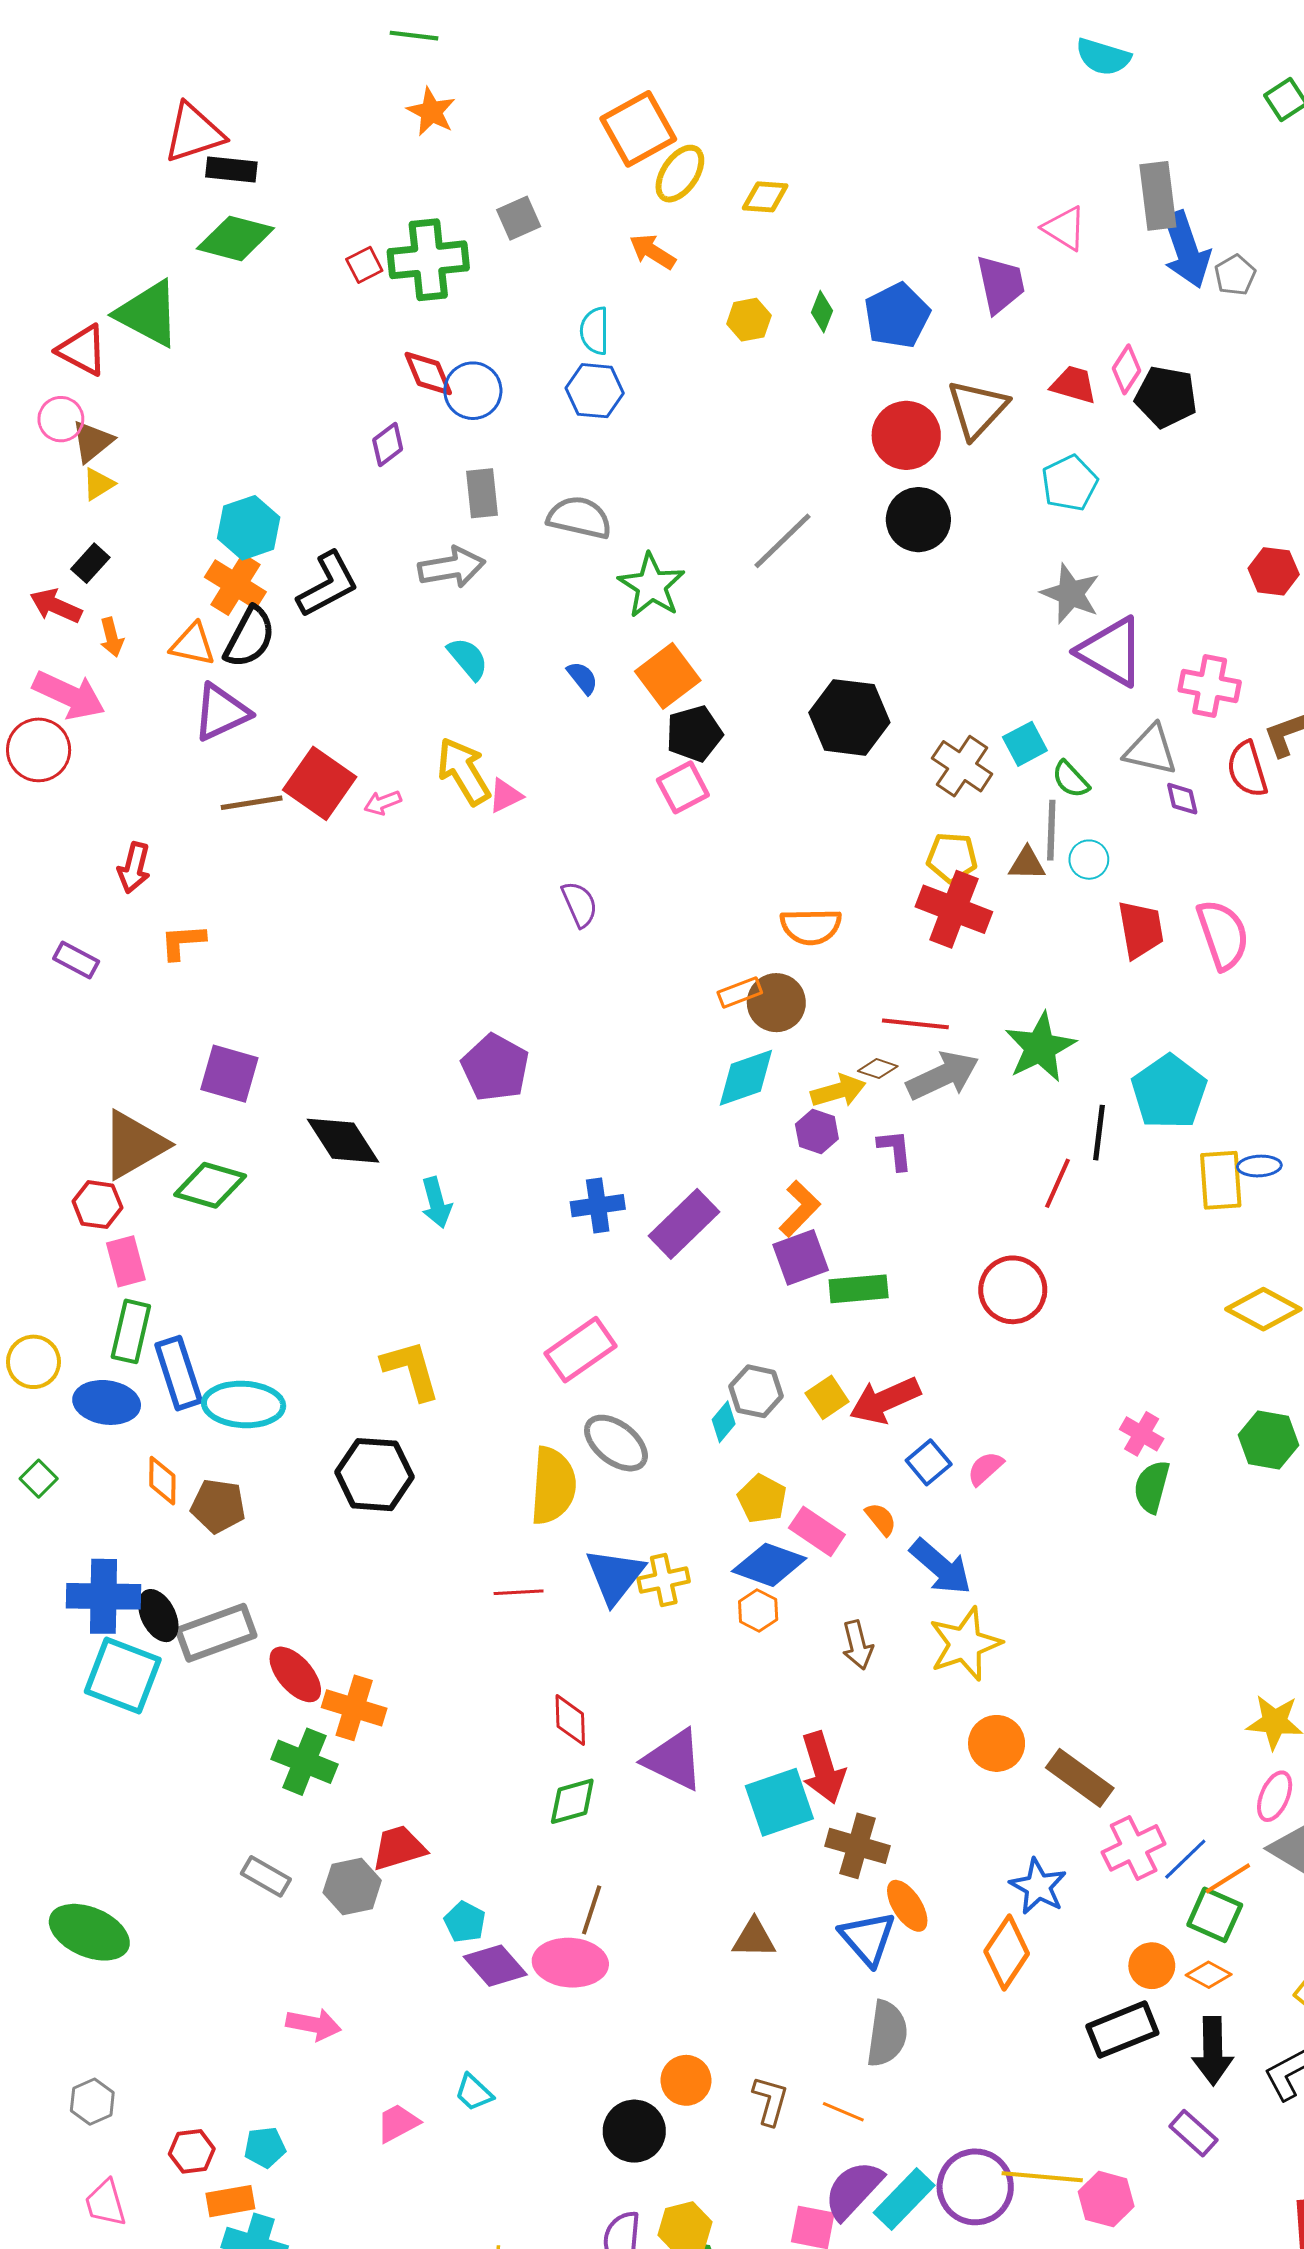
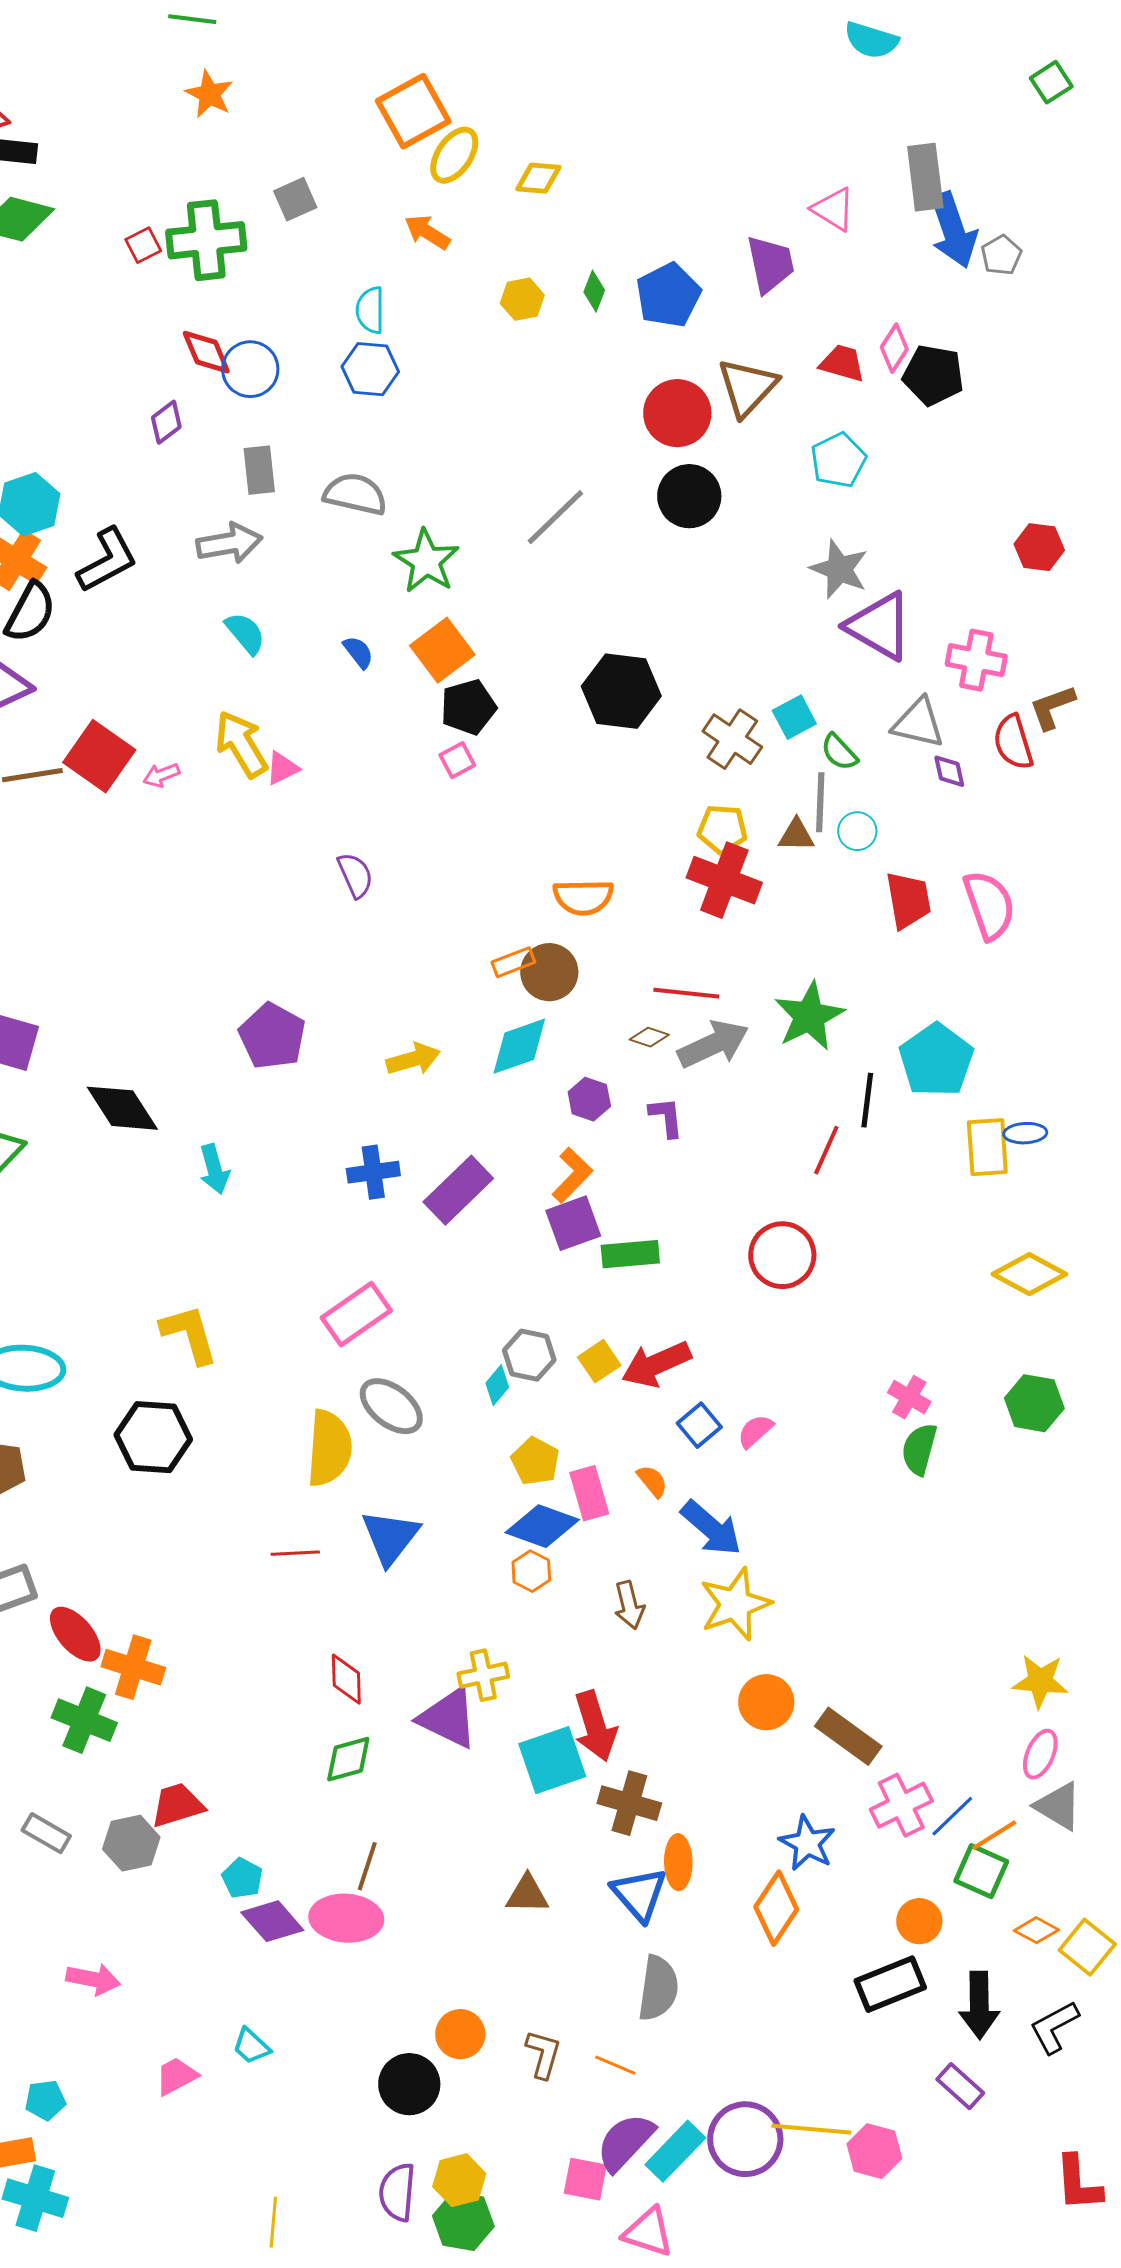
pink square: (683, 787) -> (457, 760), size x0.7
yellow arrow: (838, 1091) -> (413, 1059), moved
pink rectangle: (817, 1531) -> (589, 1493), turned 40
yellow cross: (664, 1580) -> (483, 1675), moved
orange ellipse: (907, 1906) -> (678, 1862), turned 32
orange diamond: (1209, 1975) -> (1036, 1930), moved

